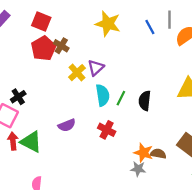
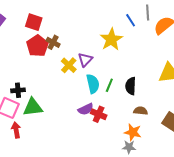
yellow star: (108, 24) -> (111, 39), moved, turned 30
black cross: (18, 97) -> (18, 90), turned 32
purple semicircle: (67, 125) -> (86, 109), moved
green triangle: (31, 142) -> (33, 107), moved, turned -30
brown semicircle: (158, 154) -> (141, 111), moved

